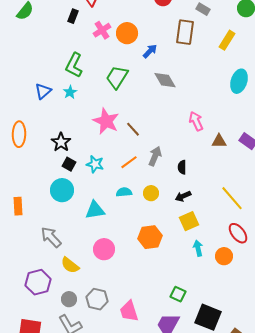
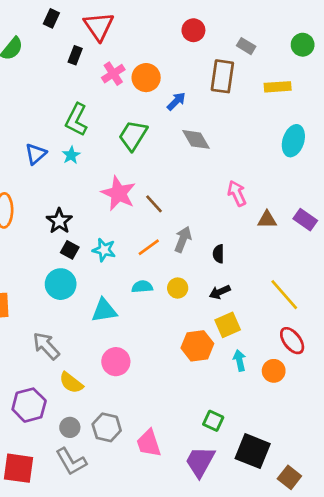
yellow rectangle: (227, 40) -> (278, 87), turned 54
orange hexagon: (150, 237) -> (197, 346), moved

